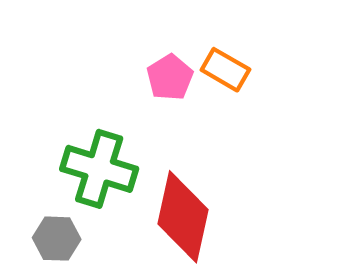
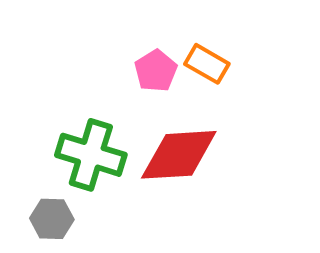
red diamond: (183, 217) -> (179, 155), moved, turned 74

